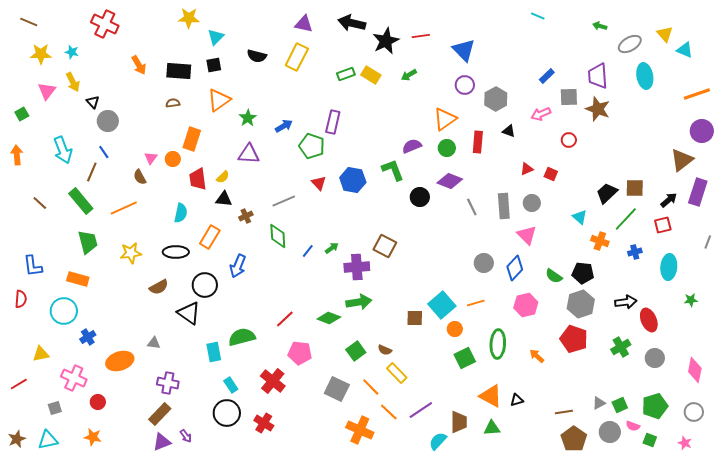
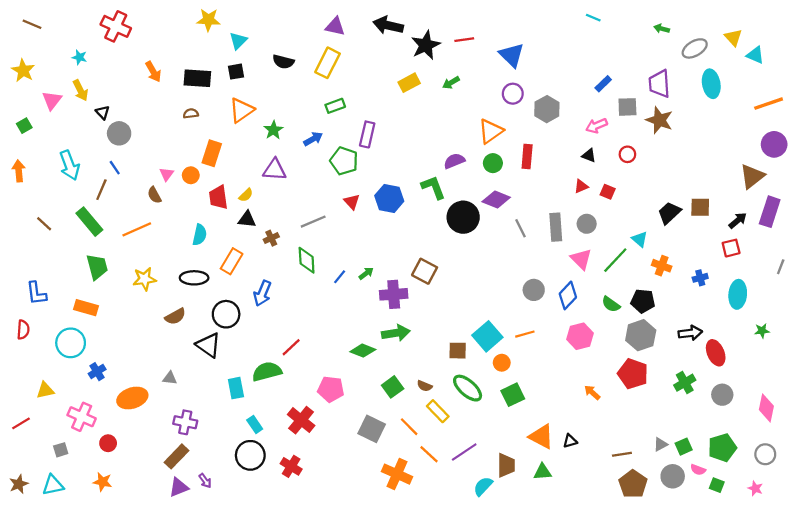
yellow star: (41, 54) -> (23, 71), moved, turned 30
green rectangle: (346, 74) -> (335, 106), moved
yellow rectangle: (371, 75) -> (409, 83), turned -60
black triangle: (509, 131) -> (589, 155), moved
black circle: (420, 197) -> (463, 217), size x1.5
green line: (626, 219) -> (615, 260), moved
red line: (285, 319) -> (291, 347), moved
green ellipse: (498, 344) -> (468, 388), moved, turned -52

